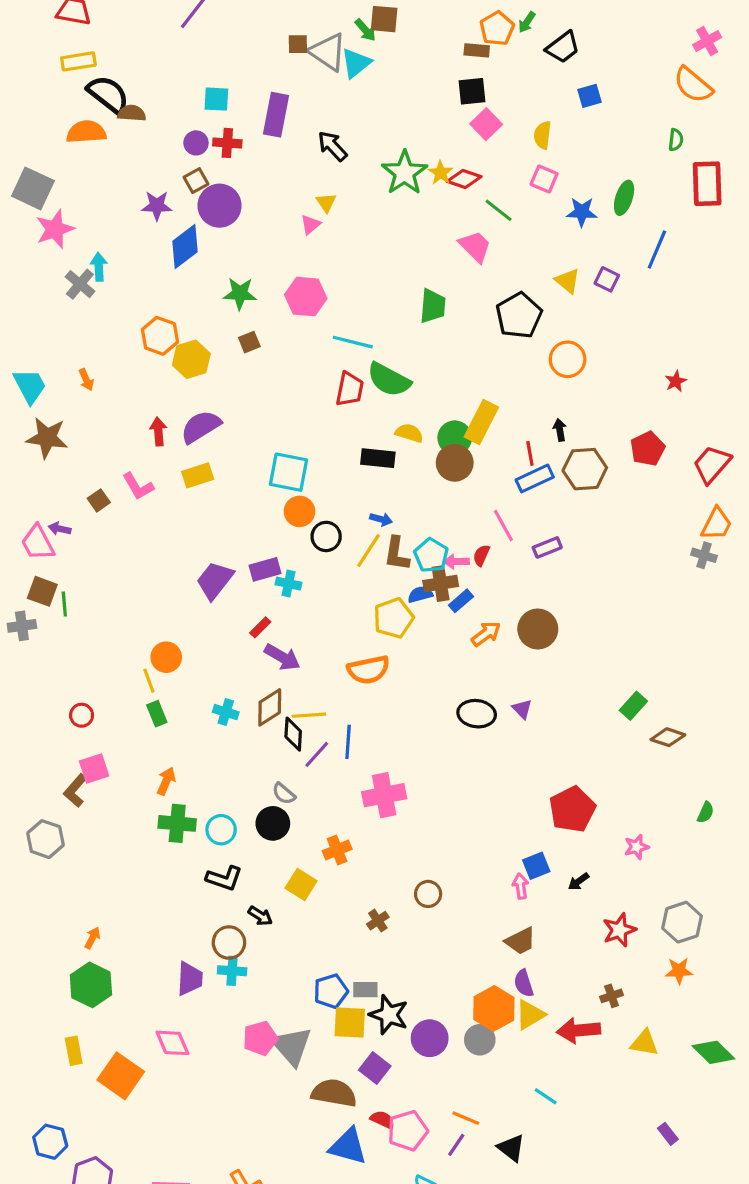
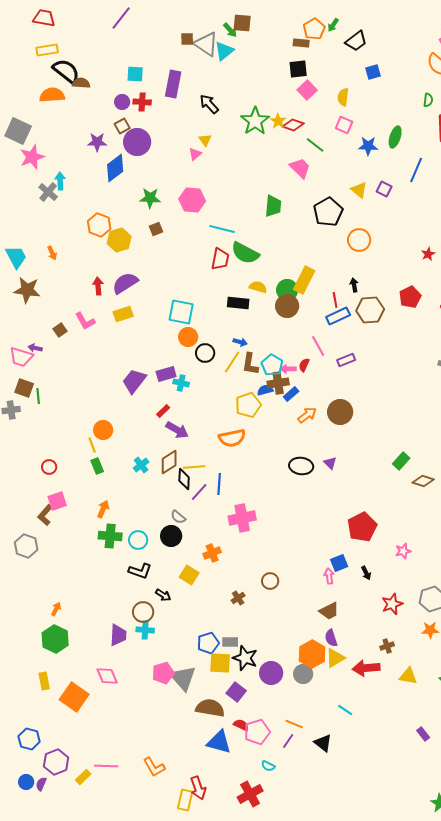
pink trapezoid: (38, 543) -> (21, 357), turned -45
cyan cross: (226, 712) -> (141, 465), turned 35
black arrow: (579, 881) -> (366, 573), turned -80

